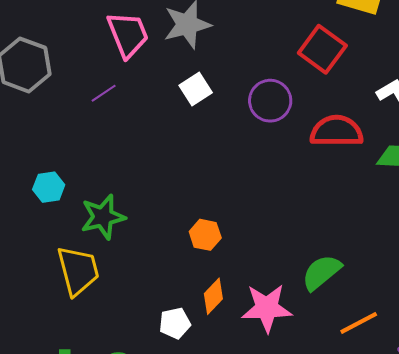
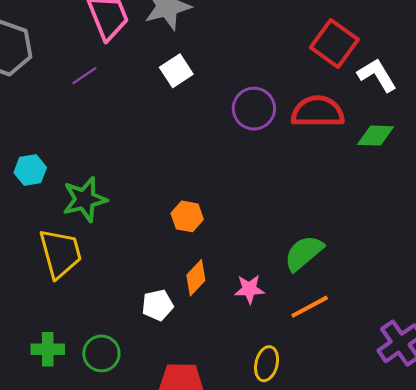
red square: (322, 49) -> (334, 43), moved
purple circle: (270, 101) -> (254, 109), moved
pink star: (267, 308) -> (249, 289), size x0.6
orange line: (359, 323) -> (310, 307), moved

